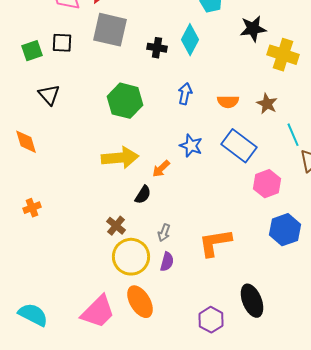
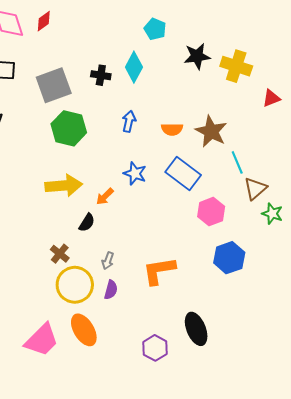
gray square: (110, 30) -> (54, 85), moved, turned -33
yellow cross: (283, 55) -> (236, 66), moved
brown star: (267, 104) -> (211, 131), size x1.5

